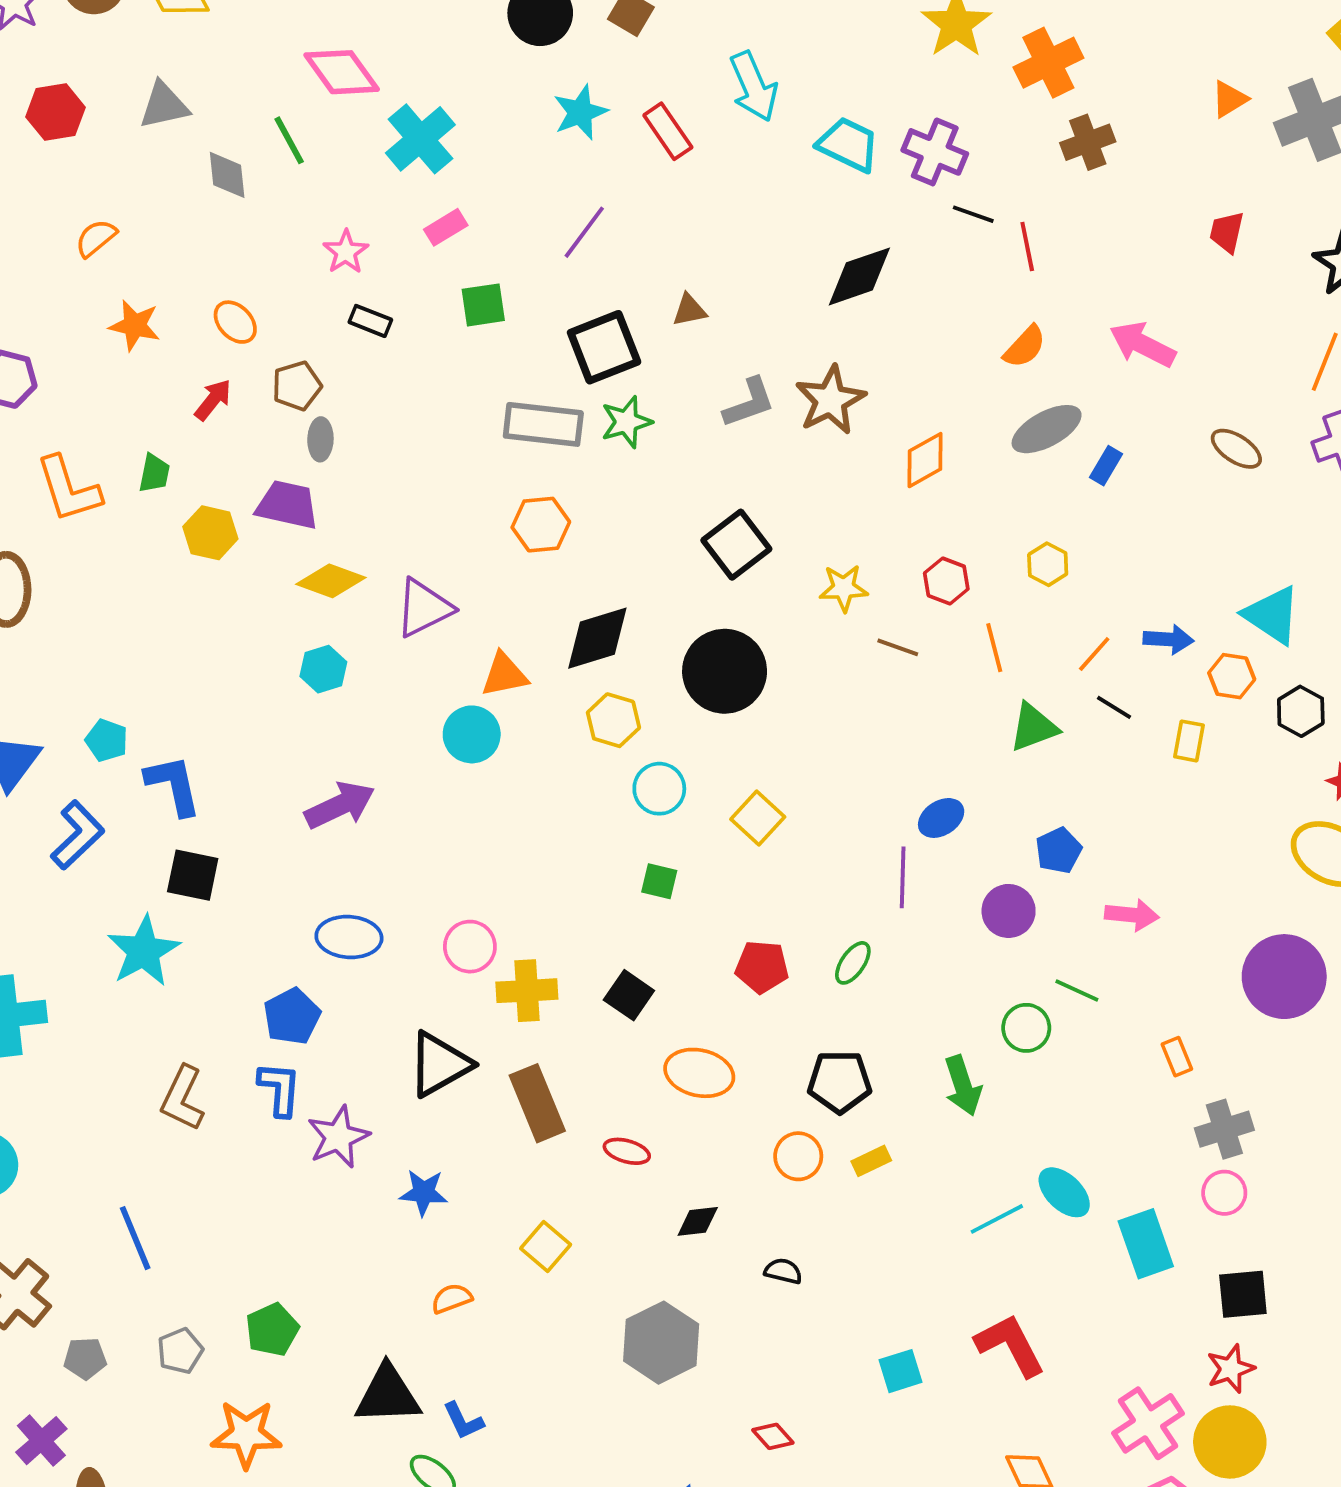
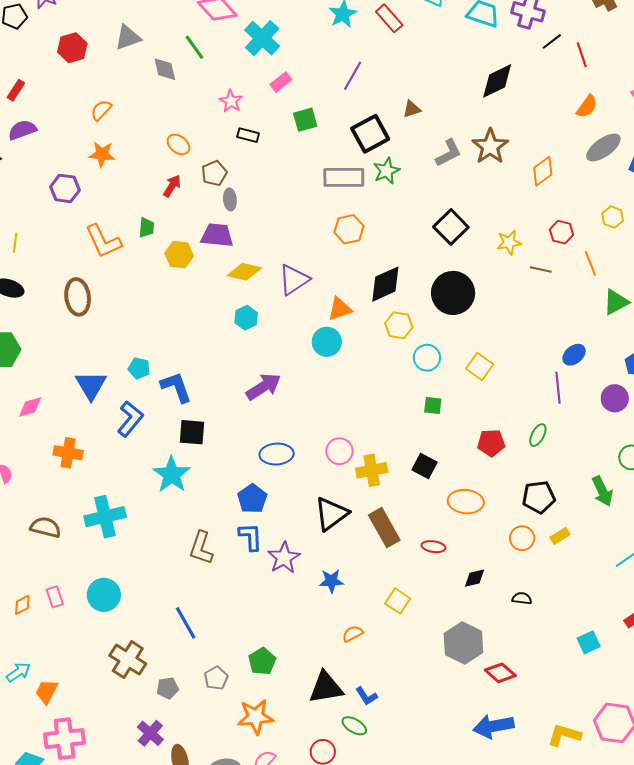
black line: (973, 214) -> (552, 41), turned -50
orange star: (135, 325) -> (102, 154), moved
red diamond: (773, 1436) -> (500, 673), moved, size x1.4

